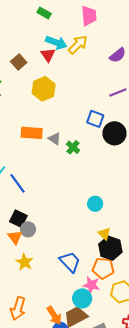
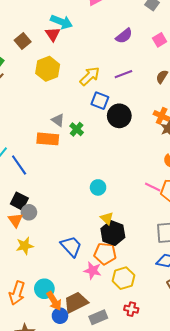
yellow arrow: (78, 45) -> (90, 76), moved
orange rectangle: (32, 133) -> (48, 139), moved
yellow star: (25, 262) -> (25, 246), turned 30
cyan circle: (82, 298) -> (44, 289), moved

